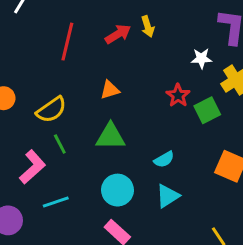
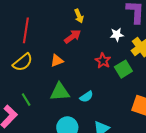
red arrow: (118, 34) -> (73, 37), moved
yellow semicircle: (51, 110) -> (23, 62), moved
cyan semicircle: (164, 159) -> (86, 97), moved

